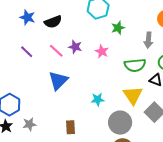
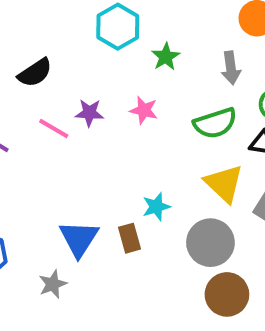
blue triangle: (58, 81) -> (79, 239), moved
gray star: (29, 124) -> (53, 284), moved
brown rectangle: (71, 127) -> (129, 238), moved

